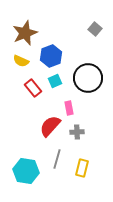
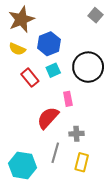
gray cross: (77, 132) -> (76, 134), moved

